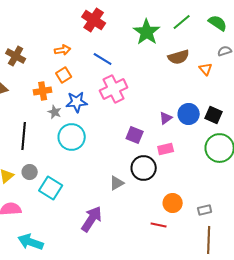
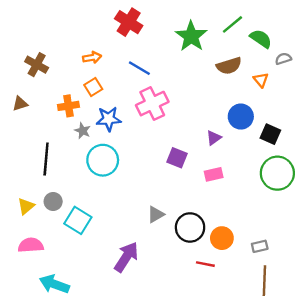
green semicircle: (218, 23) -> (261, 39), moved
blue circle: (189, 114) -> (241, 117), moved
black circle: (144, 168) -> (190, 227), moved

